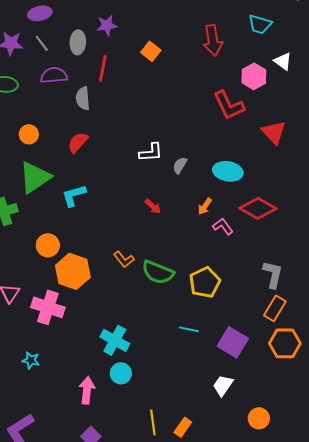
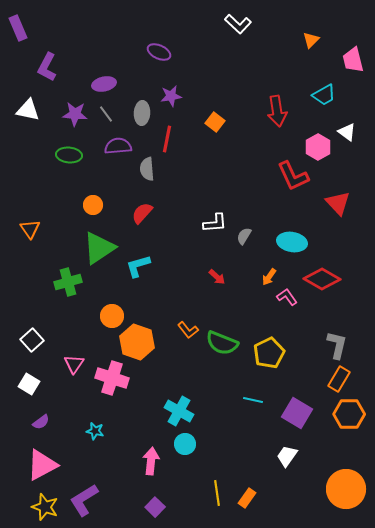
cyan trapezoid: (260, 24) -> (324, 95), turned -45
orange circle: (259, 418) -> (346, 489), moved, size x1.8

